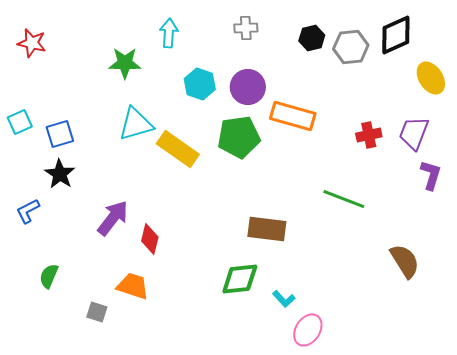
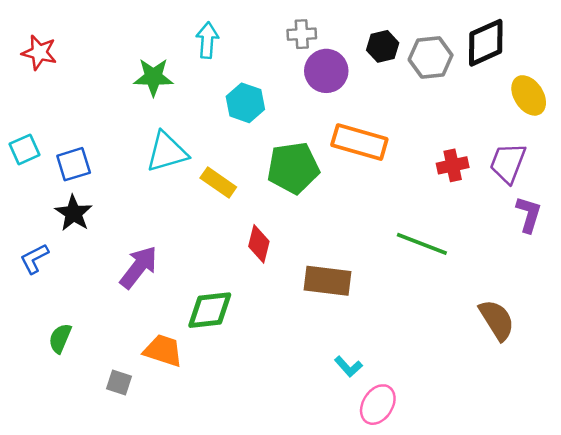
purple circle: (248, 87) -> (326, 71), moved
yellow rectangle: (178, 149) -> (218, 183), size x0.7
red diamond: (150, 239) -> (259, 244), moved
green diamond: (240, 279) -> (210, 310), moved

